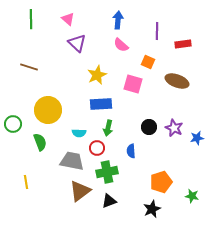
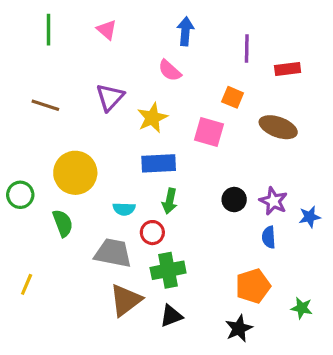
purple triangle: (77, 43) -> (110, 97), moved, turned 30
pink semicircle: (121, 45) -> (170, 71), moved
blue semicircle: (131, 151) -> (269, 237), moved
yellow line: (26, 182) -> (27, 284), moved, turned 32

